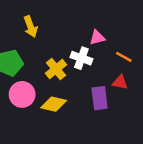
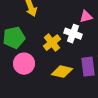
yellow diamond: (54, 104) -> (62, 72), moved

